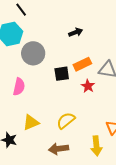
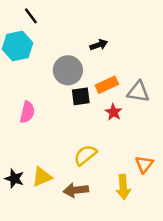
gray circle: (33, 53) -> (68, 70), moved
yellow triangle: (31, 122) -> (42, 177), moved

